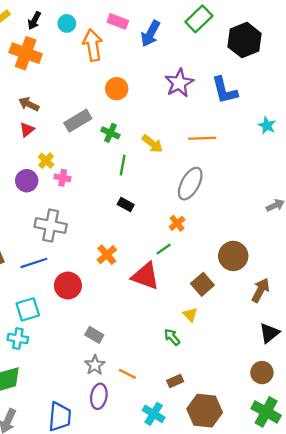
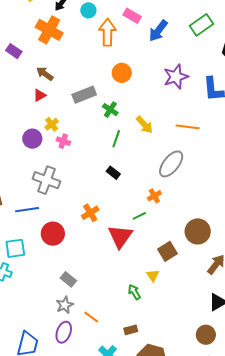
red triangle: (145, 276) -> (120, 236), turned 36

